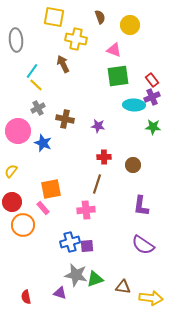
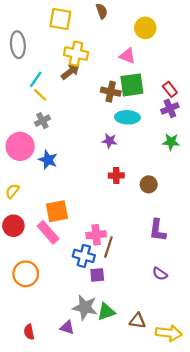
brown semicircle: (100, 17) -> (102, 11), moved
yellow cross: (76, 39) -> (76, 54), moved
brown arrow: (63, 64) -> (70, 71), turned 78
cyan ellipse: (134, 105) -> (127, 117), moved
brown cross: (65, 119) -> (111, 92), moved
brown line: (97, 184) -> (108, 247), moved
pink rectangle: (43, 208) -> (48, 232), size x1.5
orange circle: (23, 225) -> (26, 274), moved
blue cross: (70, 242) -> (84, 256), moved, turned 30
purple semicircle: (143, 245) -> (160, 274), size x0.6

